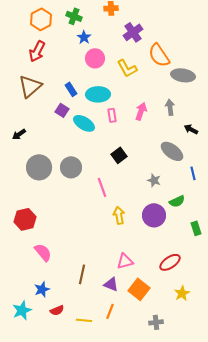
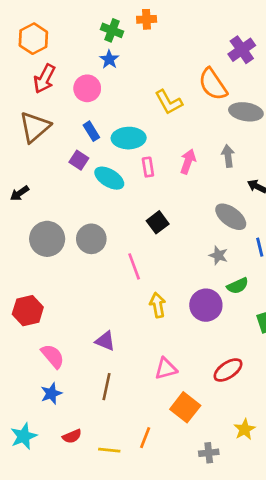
green cross: (74, 16) -> (112, 30), moved
orange hexagon: (41, 19) -> (33, 39), moved
purple cross: (133, 32) -> (242, 50), moved
pink circle: (95, 58) -> (87, 88), moved
gray star: (154, 180) -> (218, 255), moved
purple triangle: (111, 284) -> (105, 341), moved
blue star: (42, 289) -> (51, 393), moved
yellow star: (182, 293) -> (245, 429), moved

